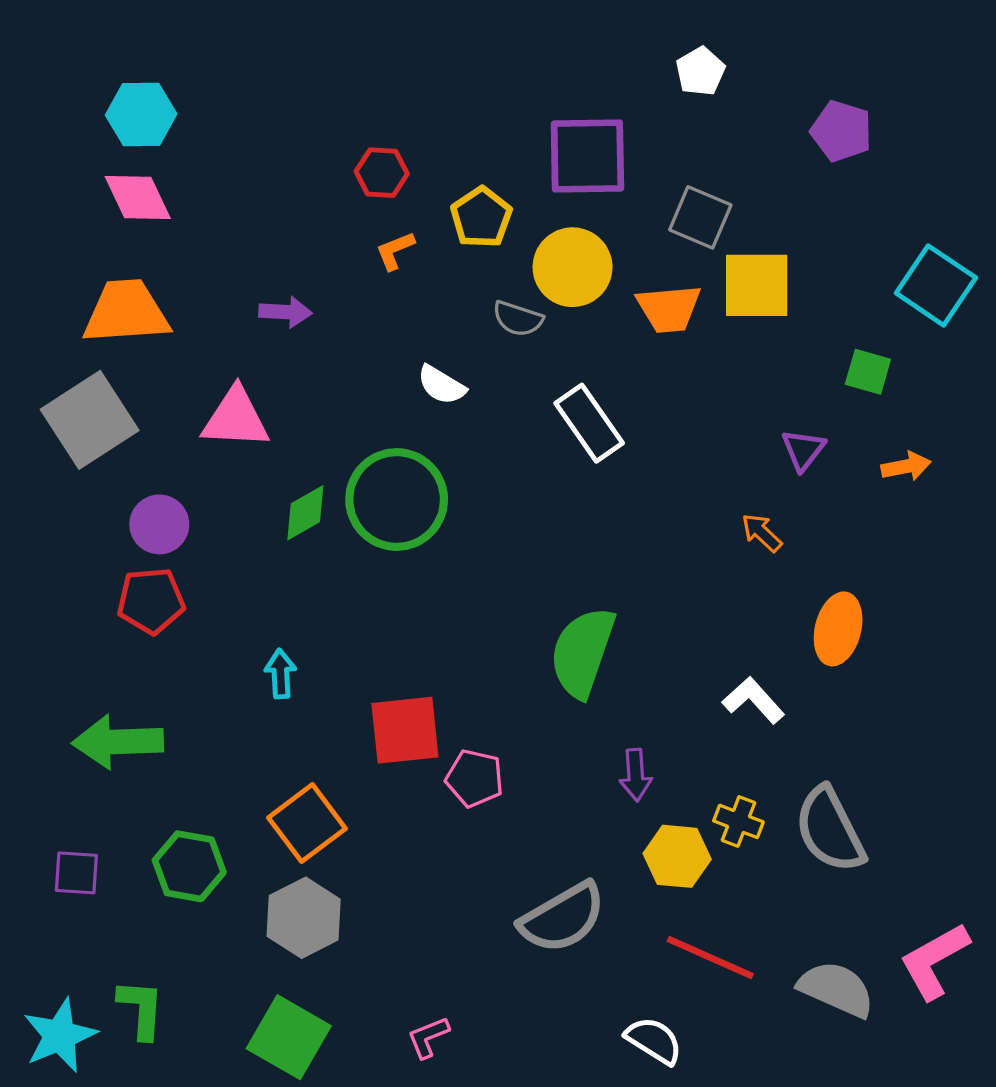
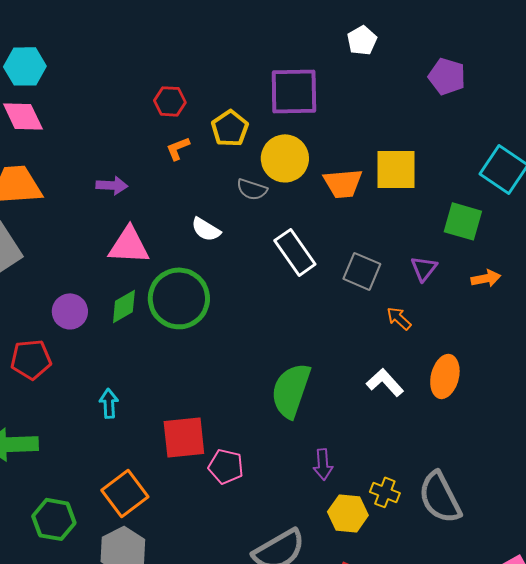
gray square: (700, 217) -> (362, 271), moved
green square: (868, 372) -> (463, 221), size x1.4
pink triangle: (236, 418) -> (129, 245), moved
purple circle: (159, 524) -> (70, 311), moved
white L-shape: (753, 700) -> (385, 382), moved

